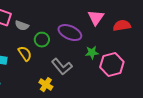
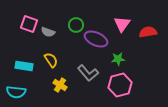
green circle: (42, 40) -> (76, 25), moved
pink hexagon: (112, 65) -> (120, 85), moved
yellow cross: (46, 85) -> (60, 85), moved

